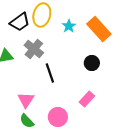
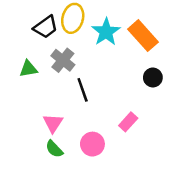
cyan star: (69, 26) -> (106, 32), size x1.6
black circle: (92, 63) -> (153, 77), moved

